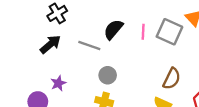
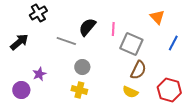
gray square: (169, 32) -> (131, 44), moved
black arrow: (50, 44) -> (19, 42), moved

